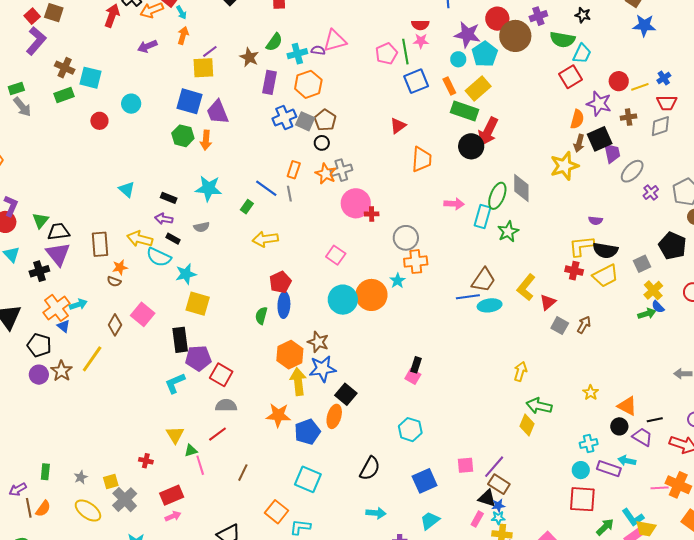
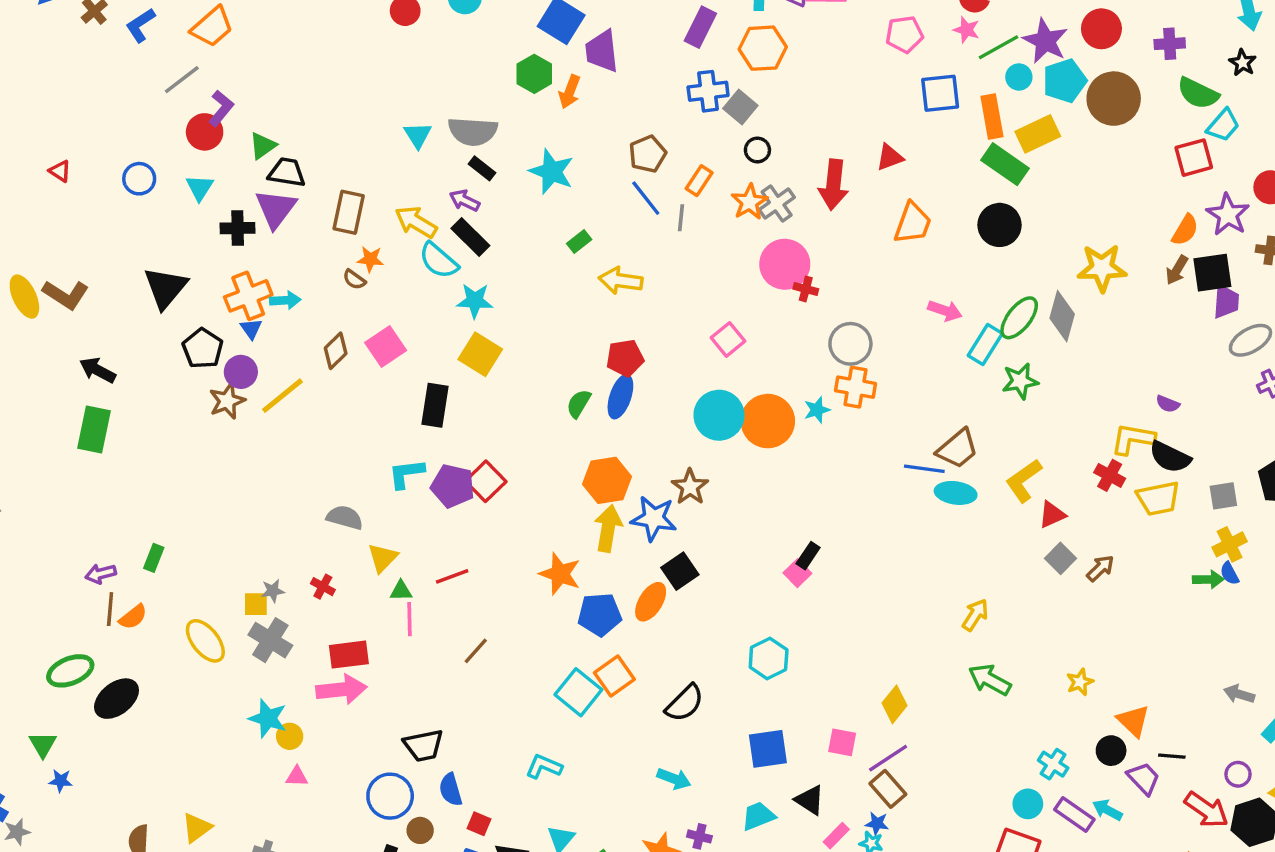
brown circle: (515, 36) -> (1114, 99), moved
green line: (405, 52) -> (999, 47), moved, turned 55
orange rectangle: (449, 86) -> (992, 116), size x1.4
brown pentagon: (325, 120) -> (648, 154), moved
red arrow: (488, 131) -> (834, 185), moved, turned -36
yellow star: (564, 166) -> (1102, 268), moved
gray cross: (341, 170) -> (777, 204), turned -35
green rectangle: (247, 207) -> (579, 241), moved
gray semicircle: (202, 227) -> (473, 131), moved, size x1.8
black rectangle: (173, 239) -> (470, 237), size x1.6
brown star: (318, 342) -> (690, 487), moved
purple pentagon: (198, 358) -> (453, 486), moved
purple circle: (39, 375) -> (241, 372), moved
gray semicircle: (226, 405) -> (345, 517), moved
yellow diamond: (527, 425) -> (895, 704), moved
cyan cross: (589, 443) -> (1053, 764), turned 30
gray star: (81, 477) -> (273, 591), moved
black triangle: (487, 498) -> (810, 800), moved
gray cross: (125, 500) -> (270, 640), turned -30
orange square: (277, 512) -> (614, 676), moved
pink arrow: (173, 516) -> (341, 690), size x1.8

